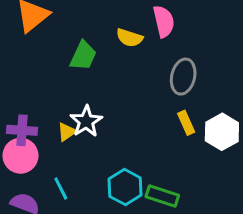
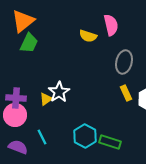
green trapezoid: (83, 56) -> (29, 43), moved

